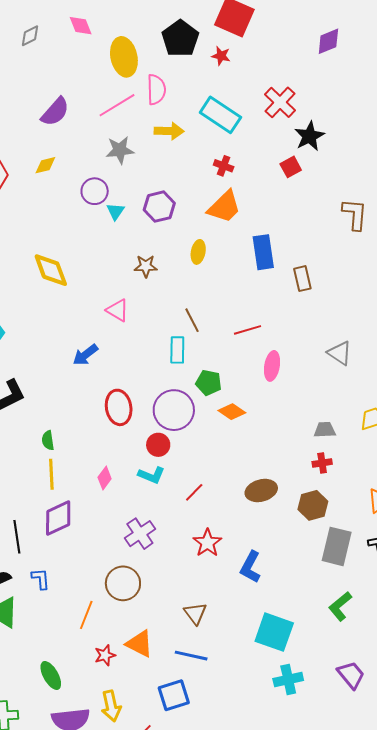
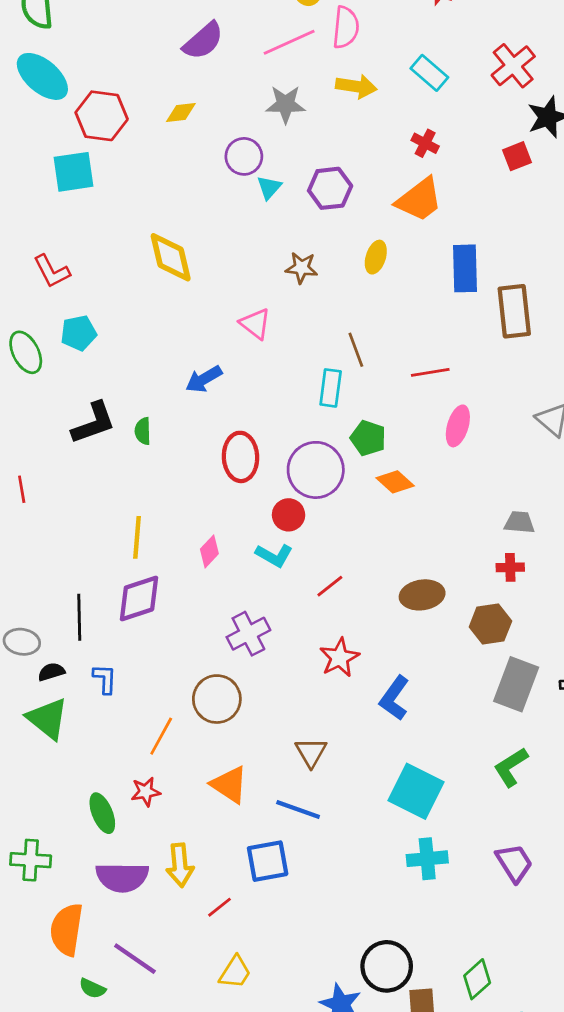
cyan rectangle: (220, 115) -> (429, 73), size x0.7
brown rectangle: (302, 279) -> (514, 311), size x1.5
green semicircle: (48, 440) -> (143, 431), moved
red star: (105, 655) -> (146, 792), moved

